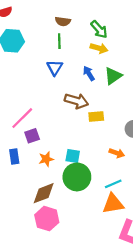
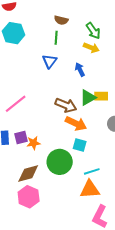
green triangle: (113, 76) -> (88, 98), moved
brown arrow: (76, 101) -> (66, 105), moved
yellow rectangle: (96, 116) -> (101, 96), moved
purple square: (32, 136) -> (21, 138), moved
orange arrow: (117, 153) -> (76, 123), moved, size x1.5
cyan square: (73, 156) -> (80, 145), moved

